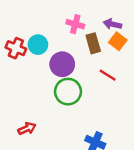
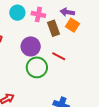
cyan circle: (38, 45) -> (17, 13), moved
red line: (108, 75) -> (59, 56), moved

